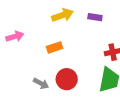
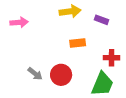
orange rectangle: (55, 47) -> (78, 43), moved

